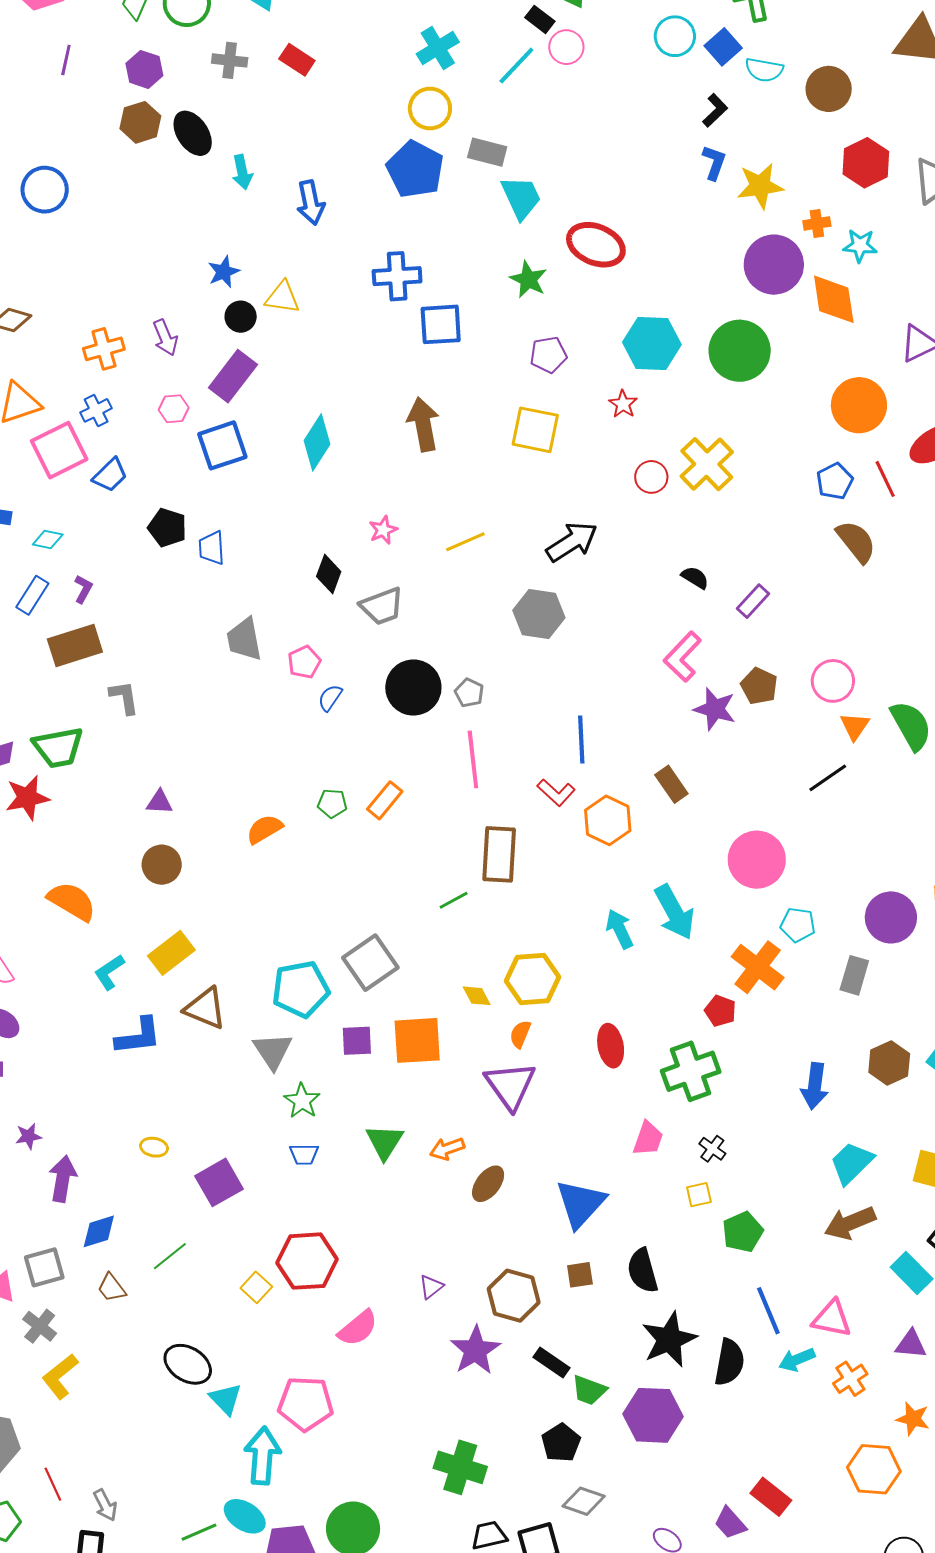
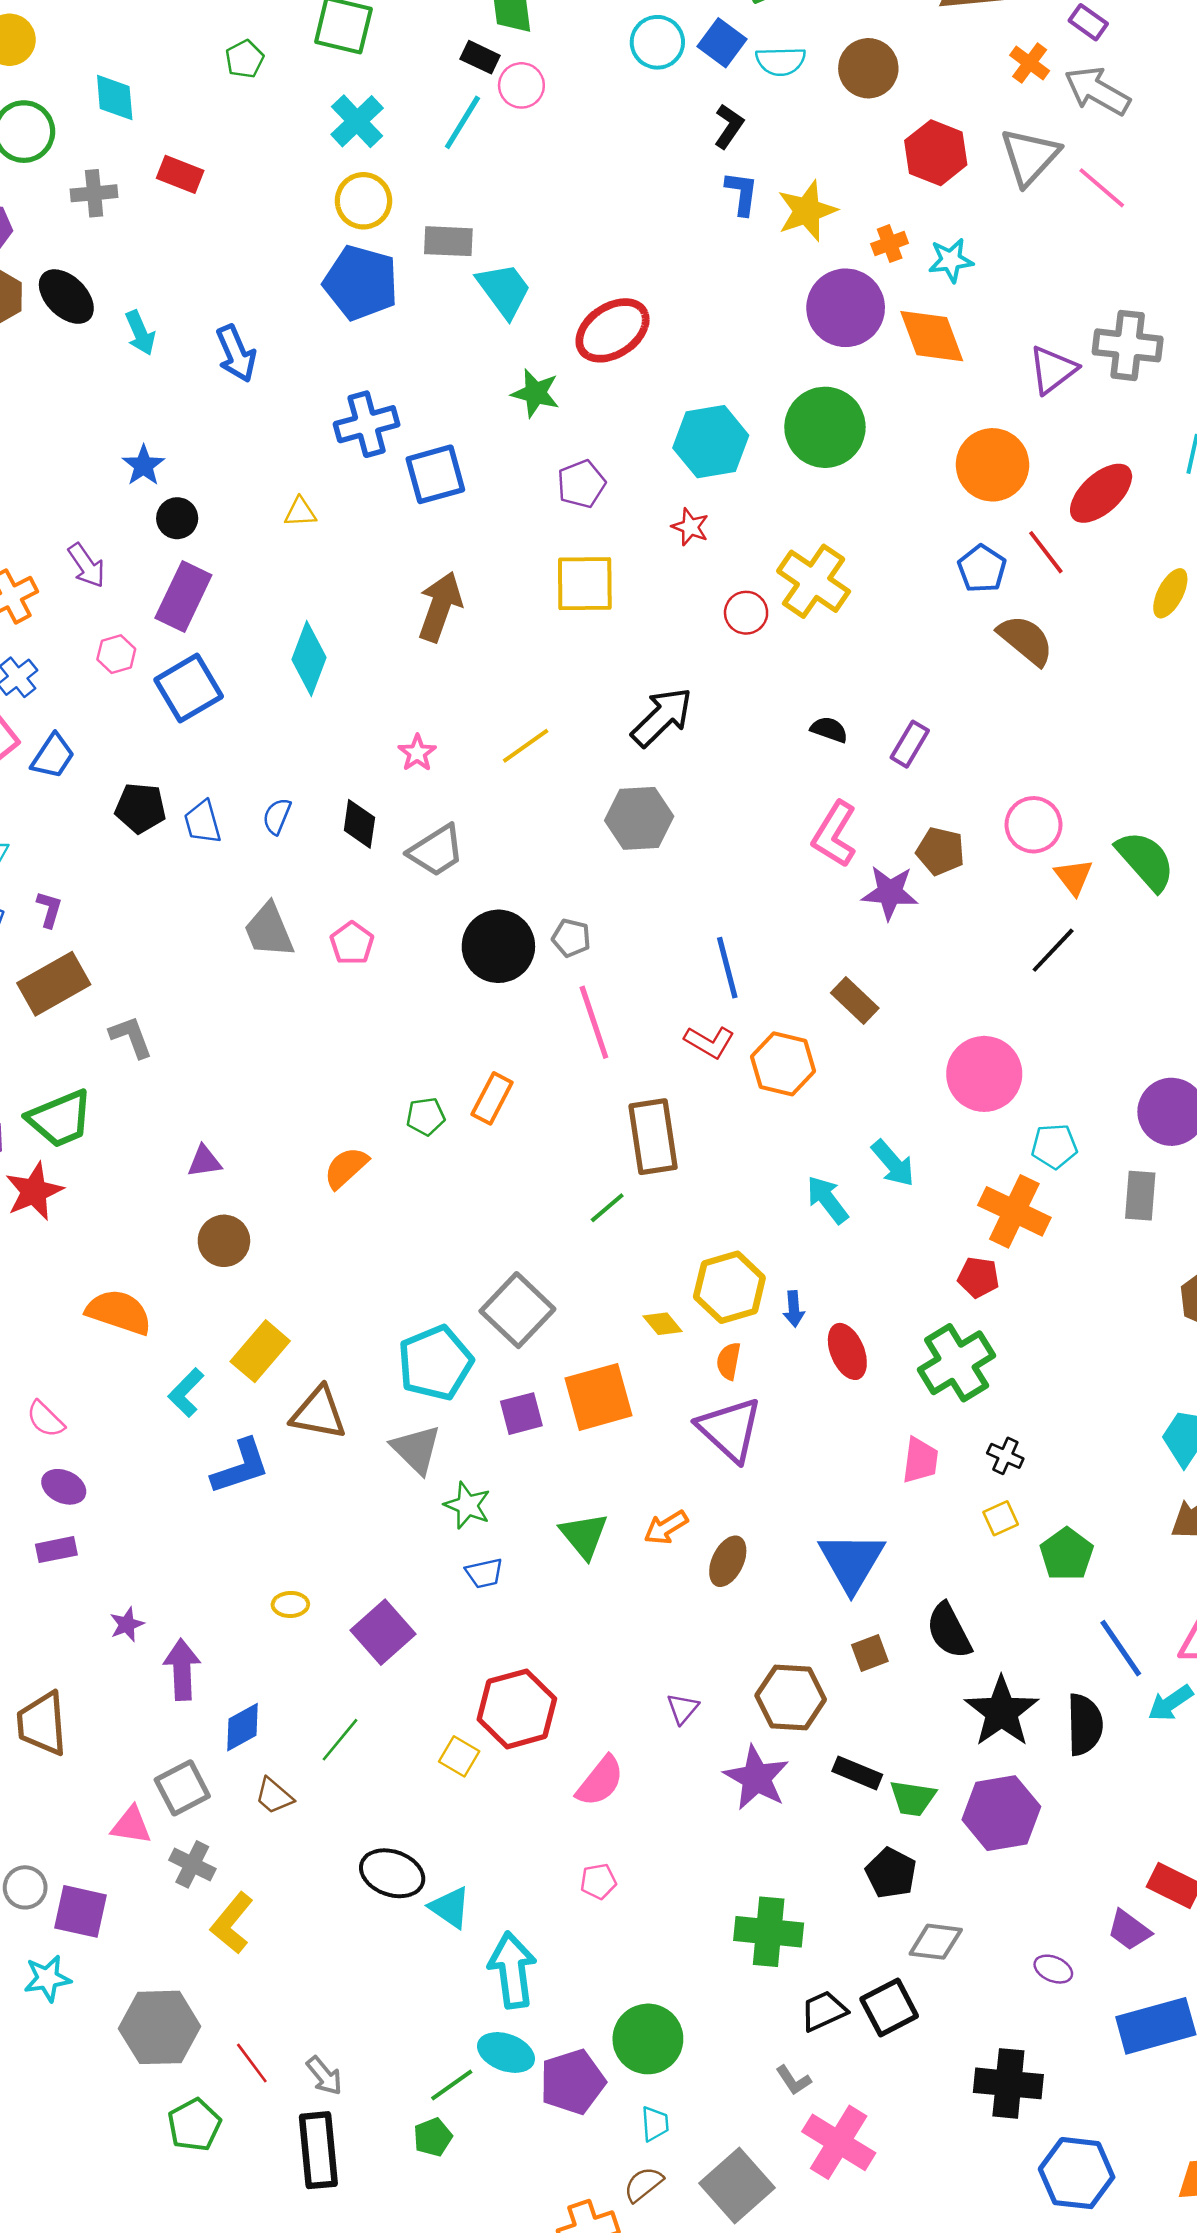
red ellipse: (596, 245) -> (613, 330), turned -44
yellow triangle: (283, 297) -> (300, 512), moved, size x0.7
brown arrow: (423, 424) -> (440, 607), turned 42
blue semicircle: (330, 698) -> (277, 816), moved
cyan arrow: (674, 912) -> (893, 1163), size x0.7
blue arrow: (815, 1086) -> (794, 1309), moved, size x0.6
pink pentagon: (306, 1404) -> (598, 1881), moved, size x0.5

